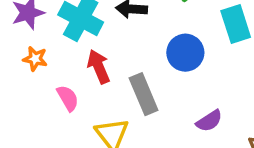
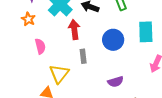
red arrow: (99, 67) -> (74, 30), moved
gray rectangle: (144, 94) -> (83, 56), size x0.6

